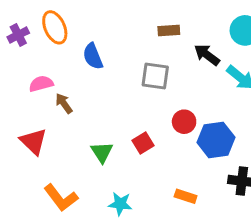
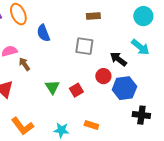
black arrow: (207, 55) -> (118, 59), moved
green triangle: (102, 152) -> (52, 87), moved
orange rectangle: (186, 196) -> (91, 125), moved

